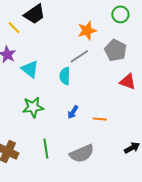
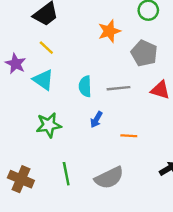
yellow line: (14, 28) -> (46, 48), moved
gray line: (79, 56) -> (118, 88), moved, turned 30
blue arrow: (73, 112) -> (96, 120), moved

